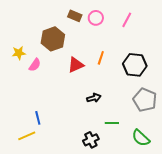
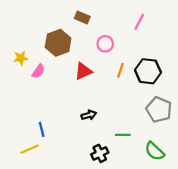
pink circle: (96, 18) -> (105, 44), moved
orange line: (101, 58) -> (121, 70), moved
black arrow: (94, 98) -> (89, 115), moved

